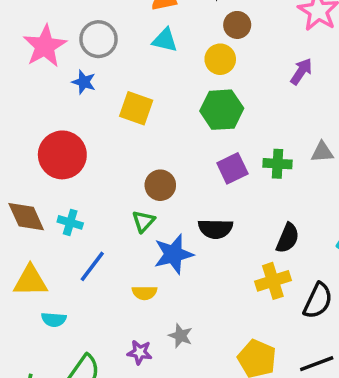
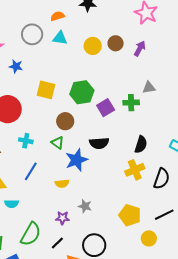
brown circle: (237, 25) -> (116, 43), moved
gray circle: (98, 39) -> (32, 34), moved
yellow square: (136, 108) -> (46, 90), moved
green hexagon: (222, 110) -> (82, 92), moved
gray triangle: (322, 152) -> (149, 88), moved
green triangle: (143, 221) -> (58, 143), turned -32
cyan cross: (70, 222) -> (26, 141), moved

